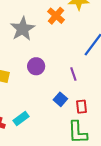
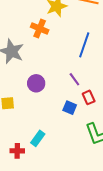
red rectangle: (82, 107) -> (89, 97), moved

